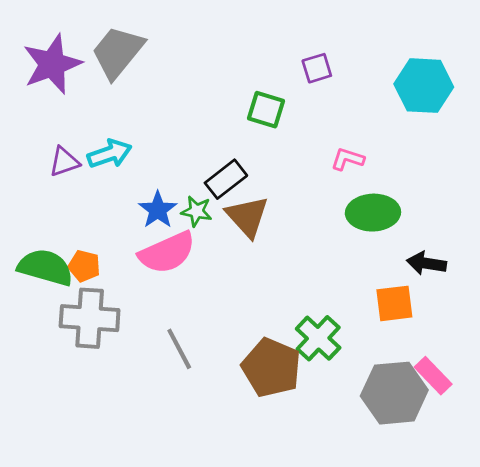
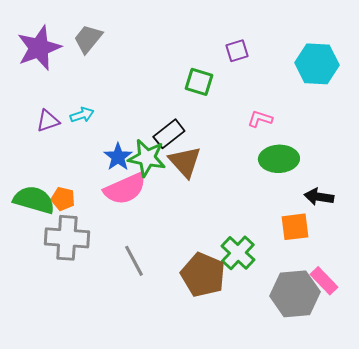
gray trapezoid: (118, 52) -> (88, 39), size x0.7
cyan arrow: (110, 154) -> (82, 115), size x0.7
green star: (197, 211) -> (147, 158), size x1.6

